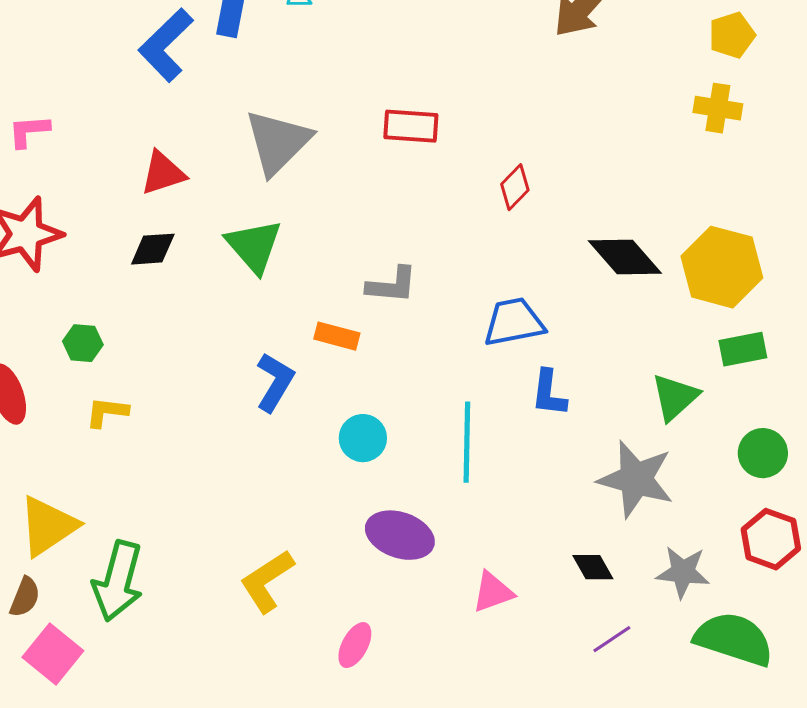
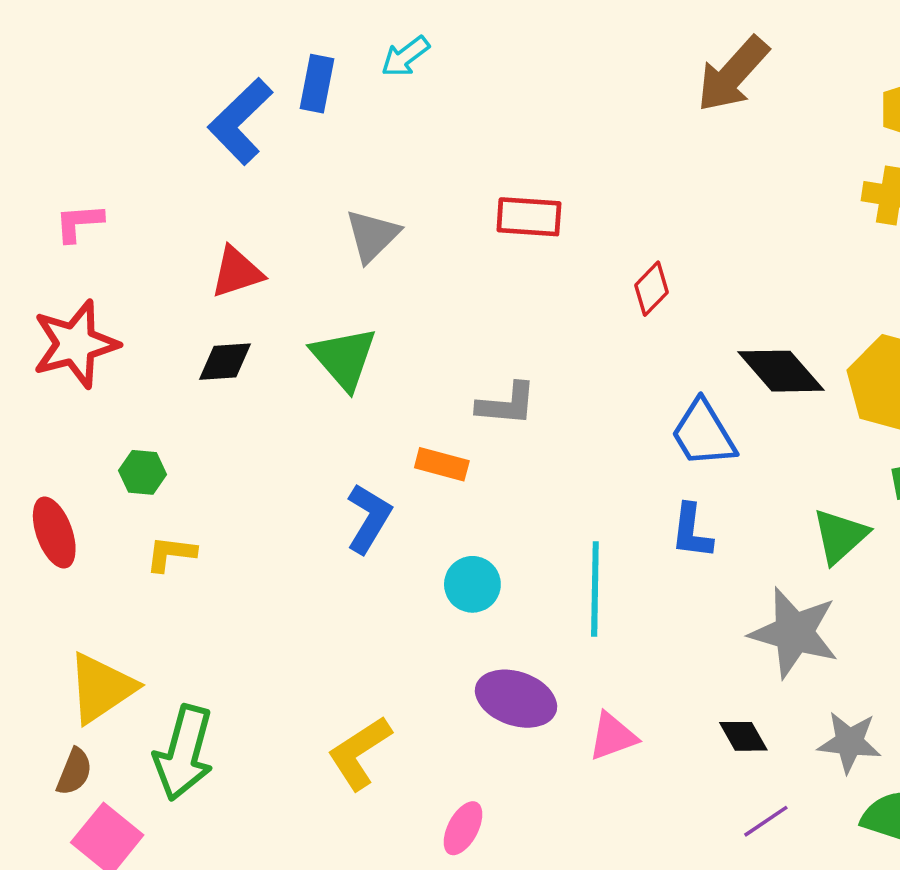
gray triangle: (278, 142) -> (372, 236), size x0.7
blue trapezoid: (514, 322) -> (703, 434), moved, turned -110
pink triangle: (493, 592) -> (613, 736), moved

